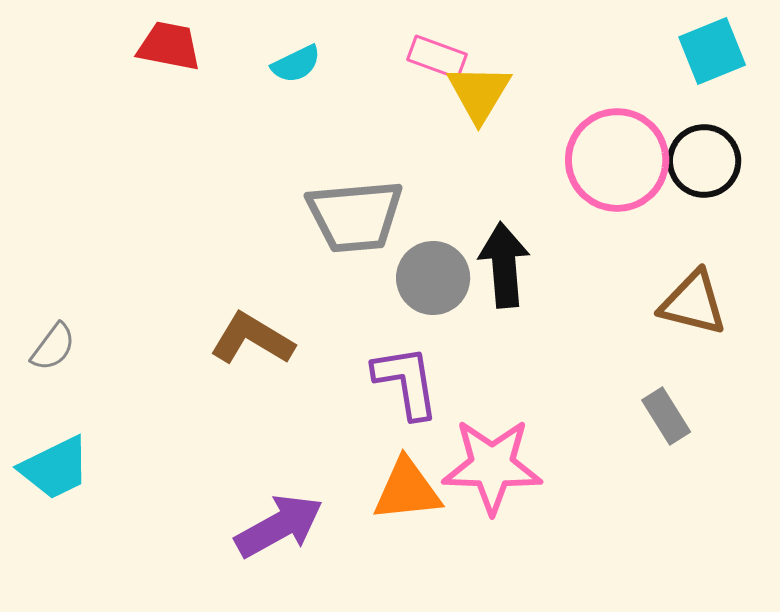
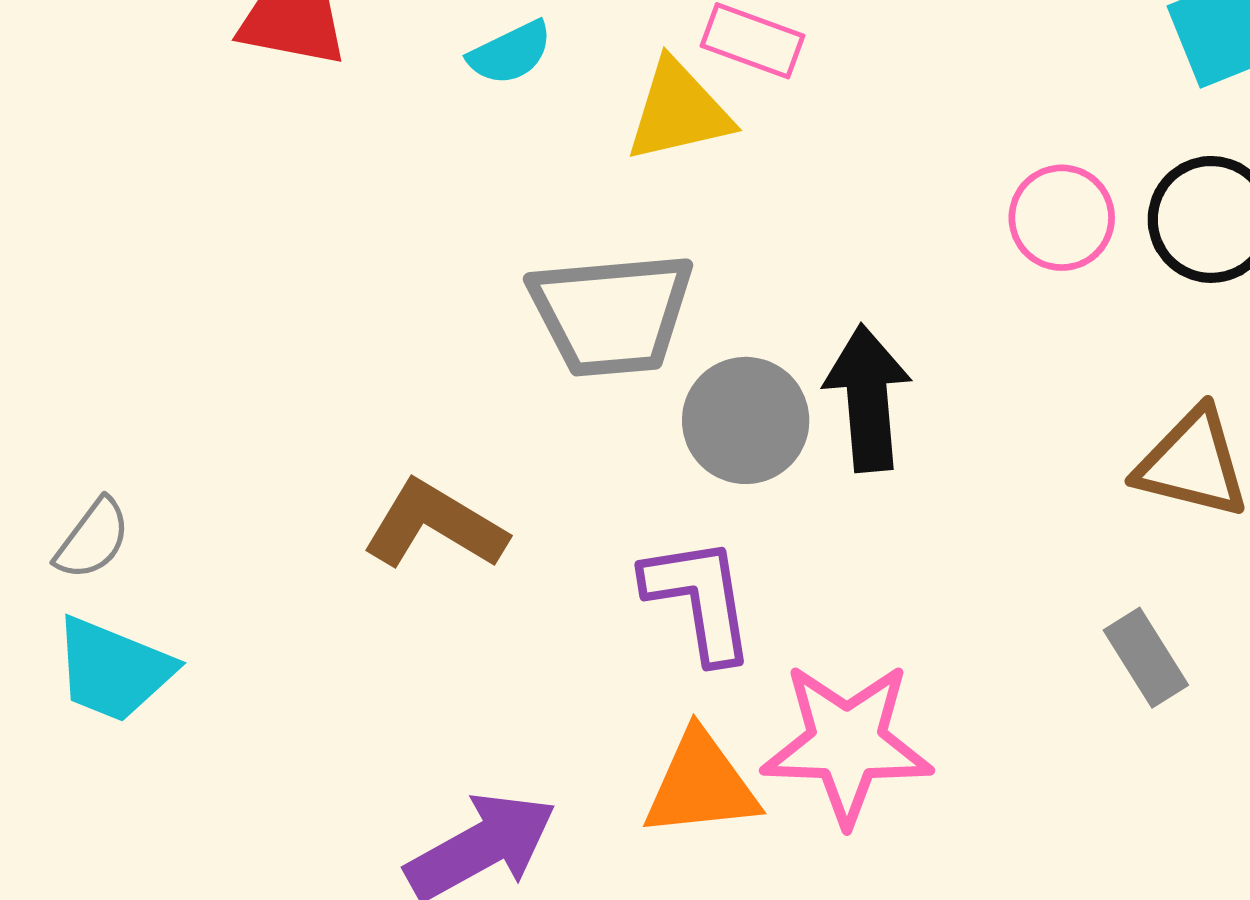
yellow triangle: (479, 93) -> (679, 111), moved, turned 46
pink circle: (617, 160) -> (1062, 218), size x0.6
cyan trapezoid: (55, 468) -> (113, 670), moved, turned 48

